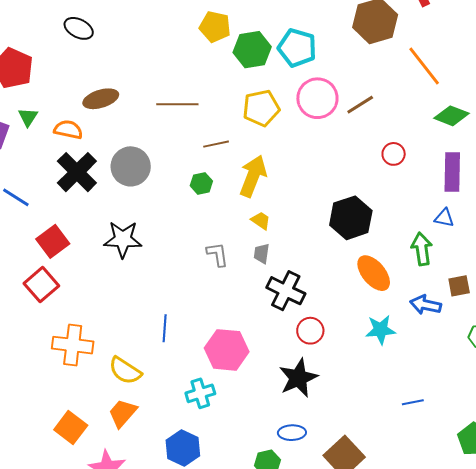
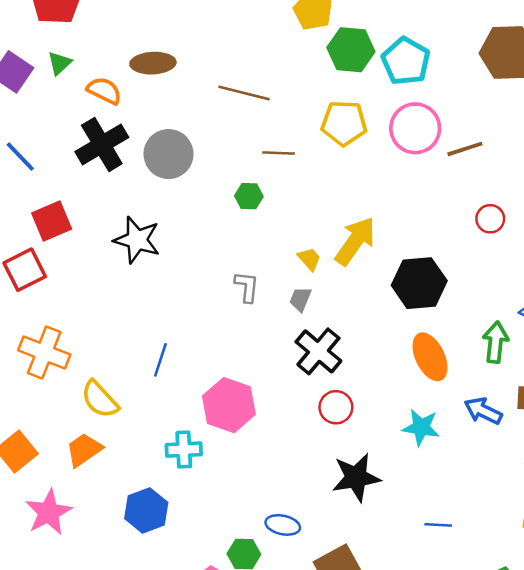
yellow arrow: (253, 176) -> (355, 241), moved
black star: (298, 378) -> (356, 477), moved

